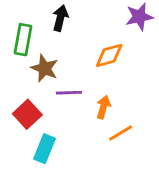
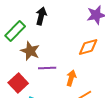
green rectangle: (23, 40) -> (15, 31), turned 35
orange diamond: (109, 55) -> (88, 47), moved

